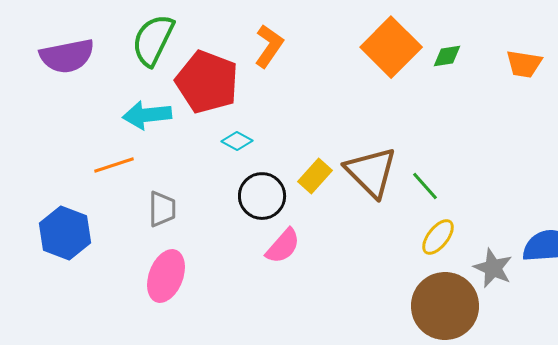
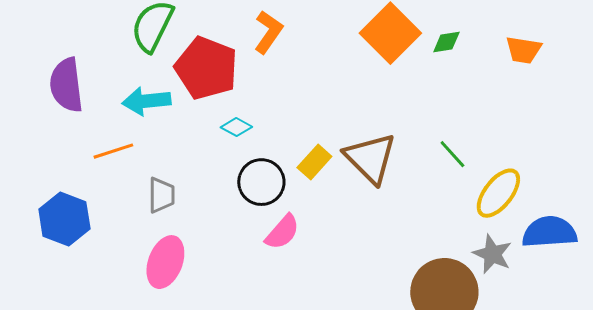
purple semicircle: (67, 56) -> (66, 85), moved, turned 94
green line: (425, 186) -> (452, 154), moved
yellow ellipse: (438, 237) -> (498, 193), moved, size x1.4

